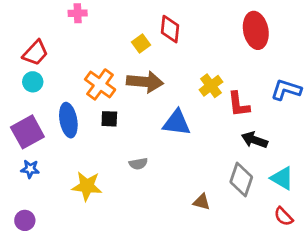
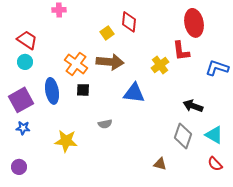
red trapezoid: (35, 53) -> (27, 40), turned -100
red L-shape: (239, 104) -> (181, 51), moved
brown triangle: (202, 202) -> (160, 164), moved

